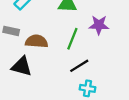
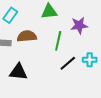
brown semicircle: (37, 41) -> (27, 36), moved
cyan cross: (87, 88) -> (90, 60), moved

